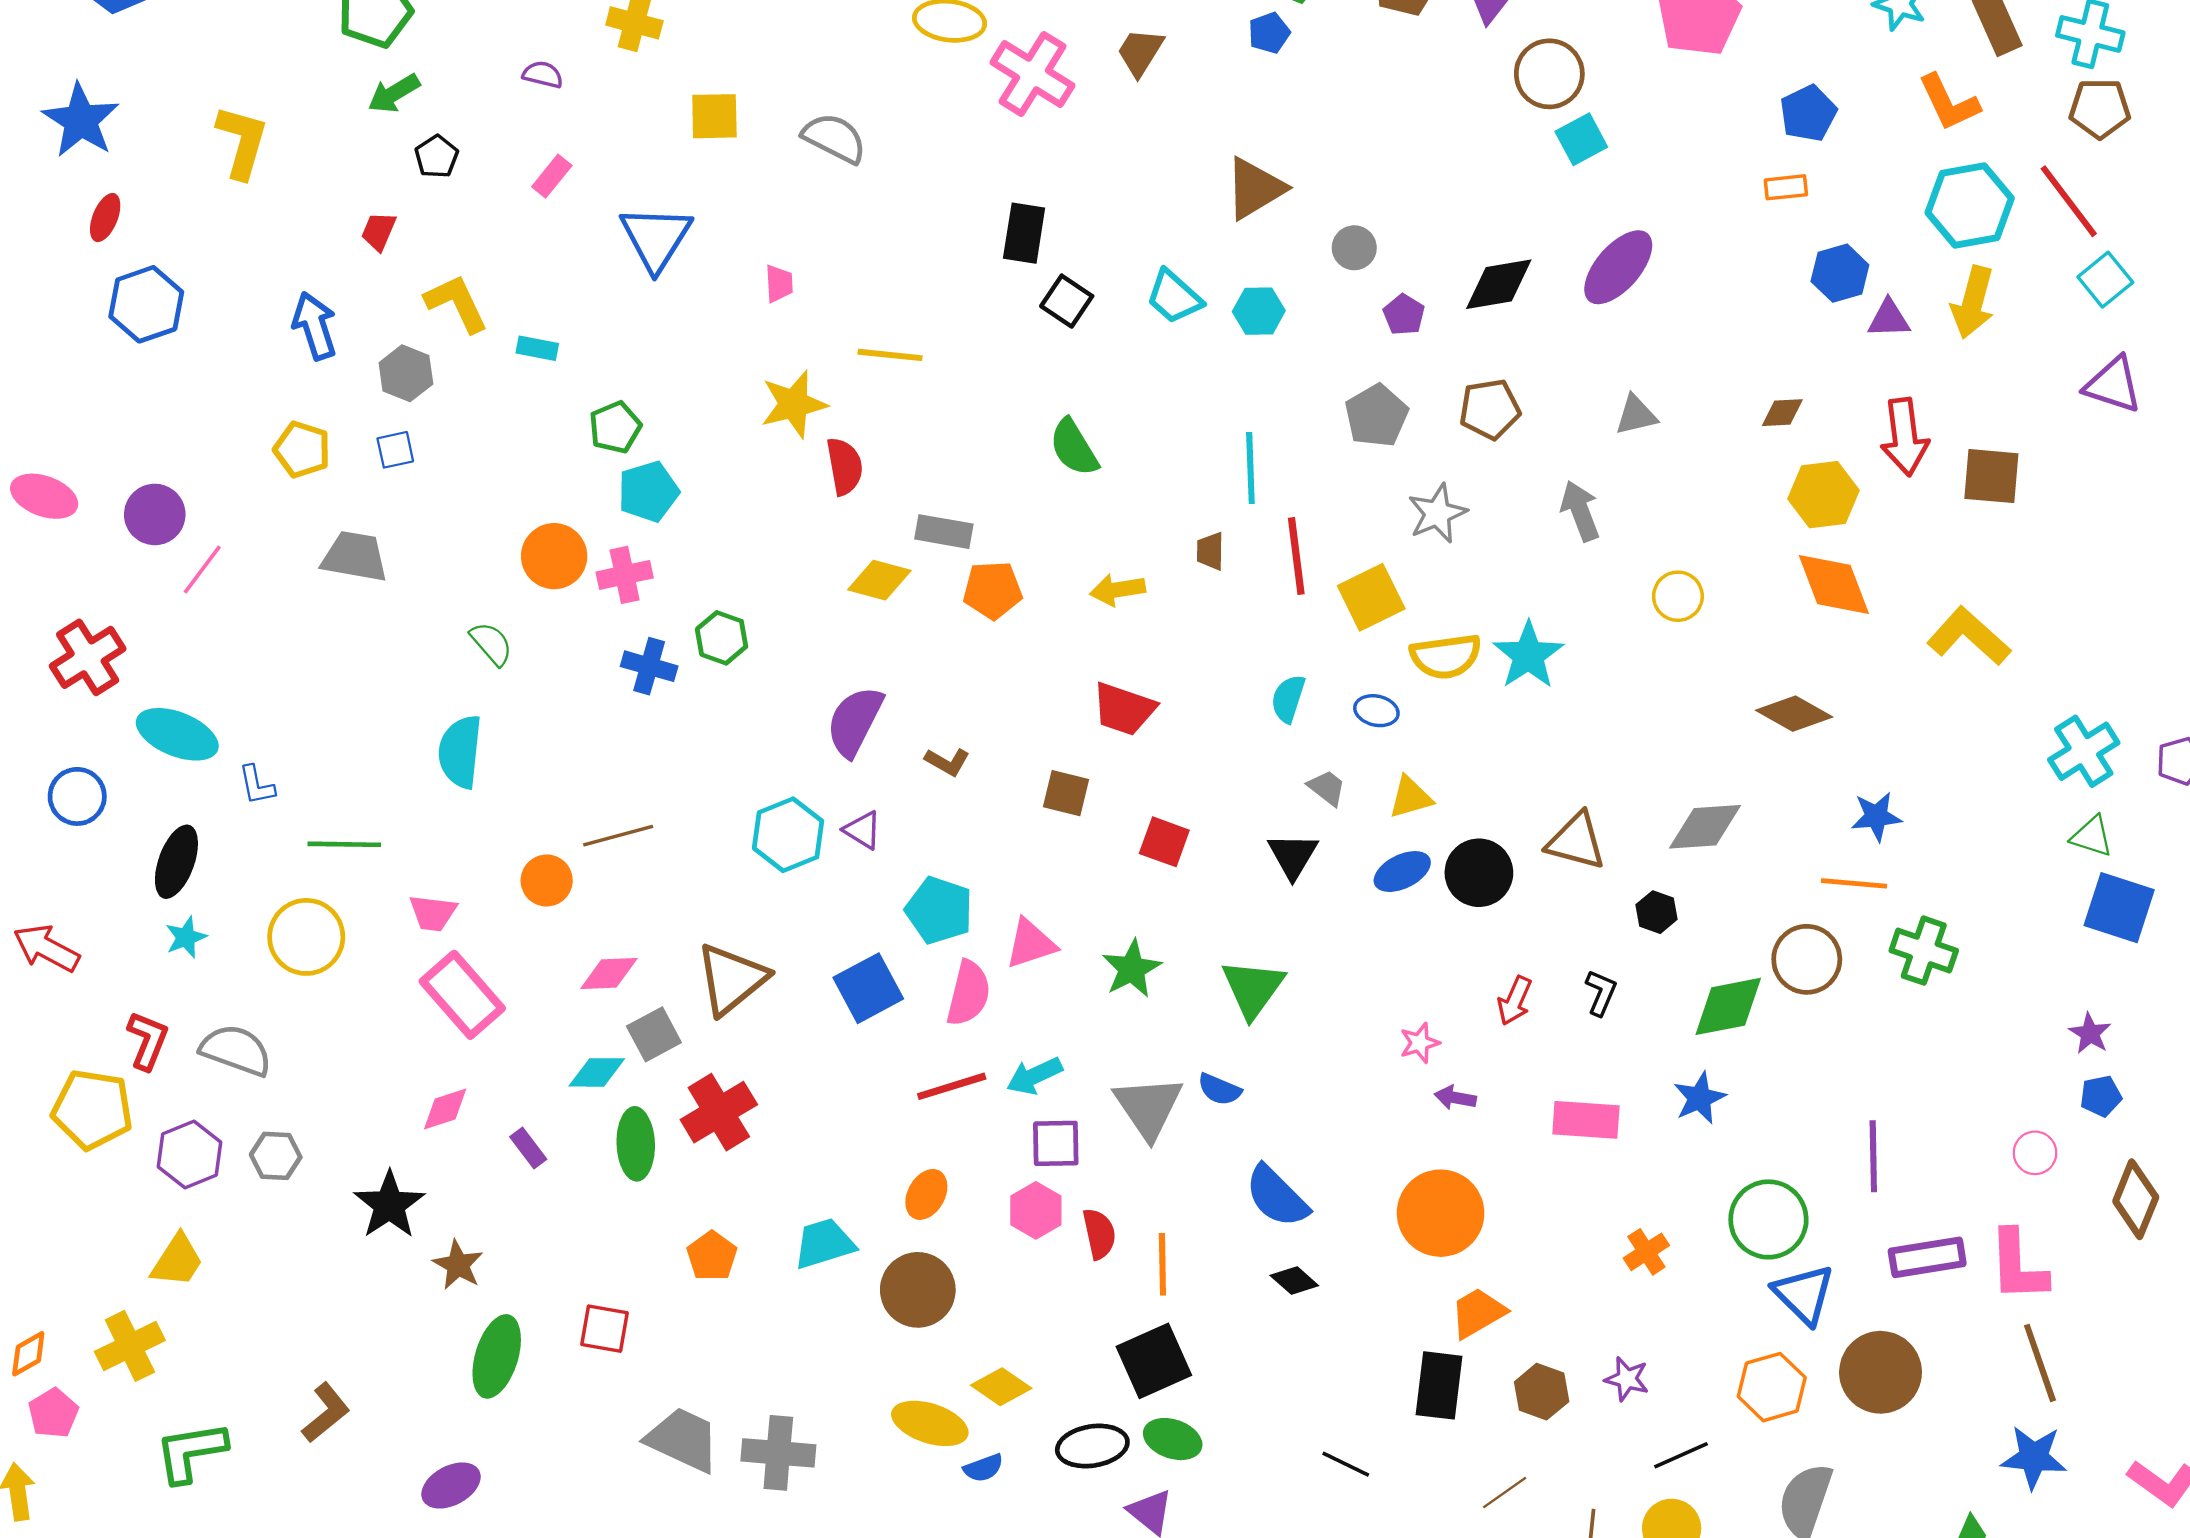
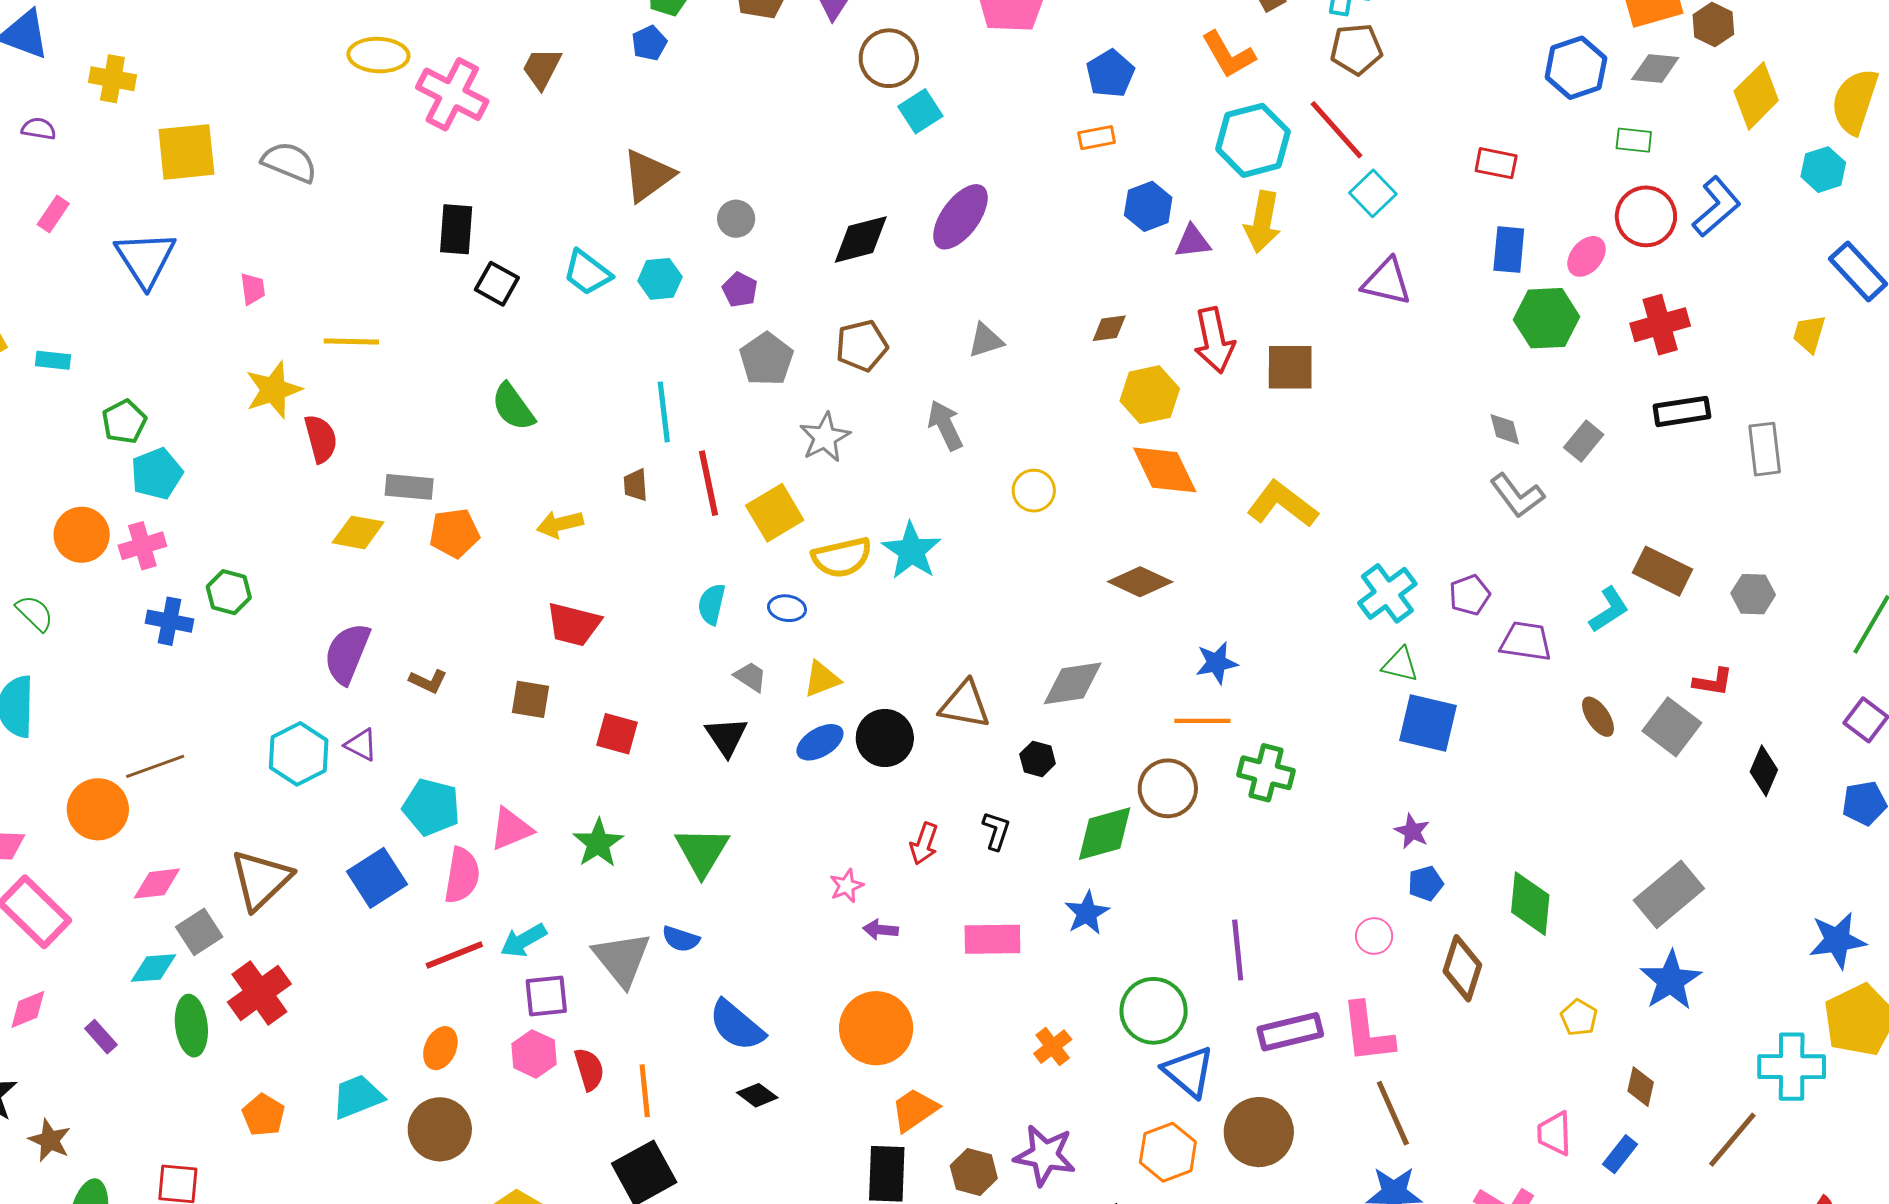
yellow square: (714, 116) -> (186, 152), size x1.4
purple pentagon: (1404, 315) -> (740, 290), moved
orange circle: (547, 881) -> (98, 809), size x1.4
purple star: (1627, 1379) -> (1045, 1155), size x1.6

